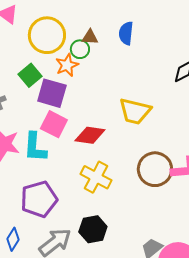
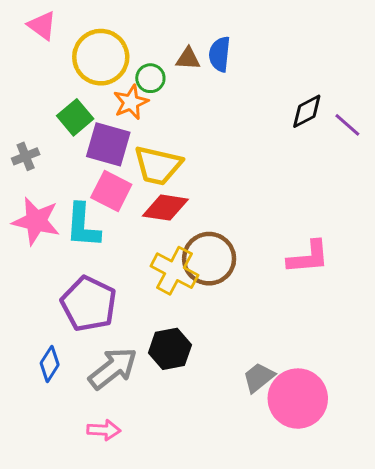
brown triangle: (90, 37) -> (188, 59), moved
yellow trapezoid: (135, 111) -> (158, 165), moved
brown circle: (155, 169) -> (209, 259), moved
purple pentagon: (39, 199) -> (89, 304), turned -30

